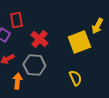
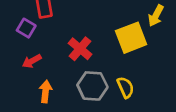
red cross: (39, 39) -> (80, 49), moved
gray hexagon: (34, 65) -> (92, 86), moved

